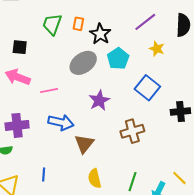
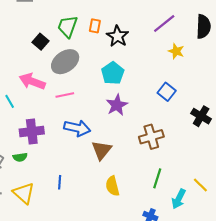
black square: (20, 47) -> (41, 42), moved, turned 35
cyan pentagon: (118, 59) -> (113, 73), moved
gray ellipse: (83, 63) -> (65, 62), moved
blue square: (147, 88) -> (167, 92), size x0.7
black cross: (180, 112) -> (201, 116), turned 36
green line: (132, 182) -> (157, 178), moved

